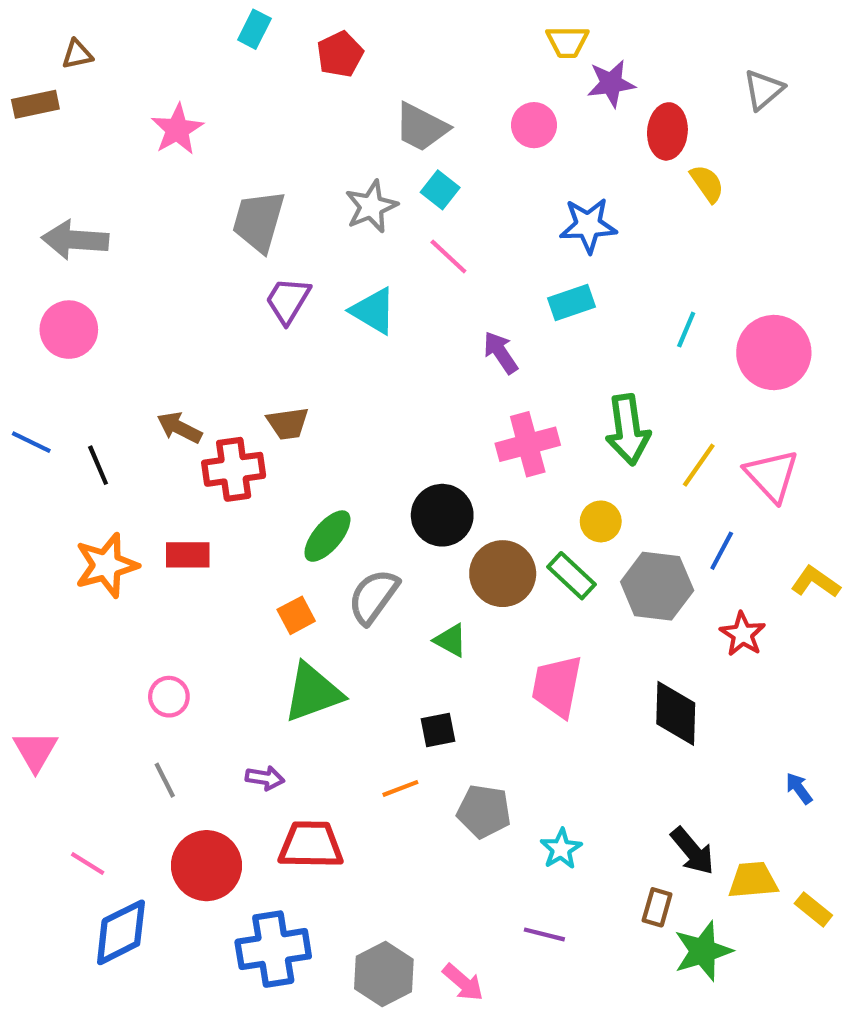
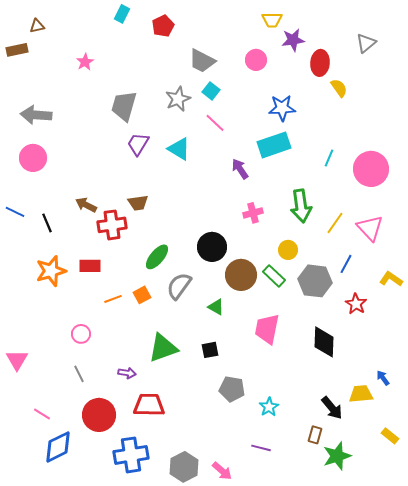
pink star: (177, 129) -> (85, 62), size x0.7
cyan rectangle: (572, 302) -> (274, 145), size x1.5
pink cross: (528, 444) -> (253, 213), size x0.7
green triangle: (313, 692) -> (163, 348), moved
orange line: (400, 788) -> (113, 299), moved
yellow trapezoid: (753, 880) -> (361, 394), moved

